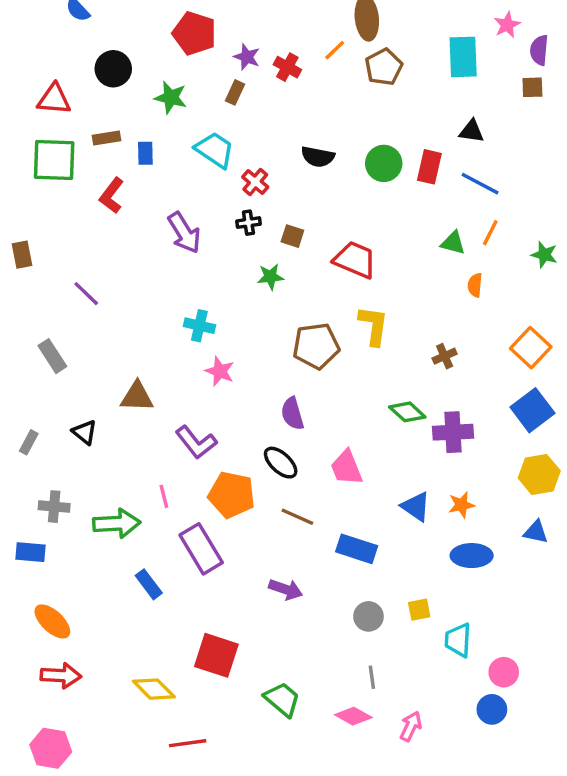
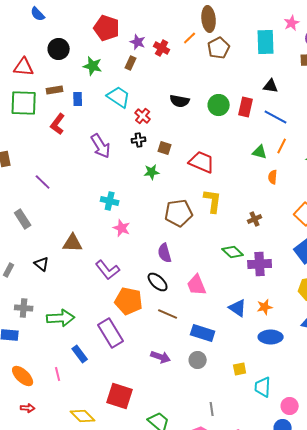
pink line: (164, 496) -> (58, 374), moved
gray circle: (368, 616) -> (198, 360), moved
red arrow: (61, 676) -> (28, 408), size x0.6

